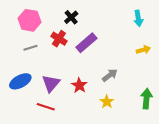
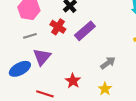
purple triangle: (51, 83) -> (42, 57), moved
red star: (79, 85) -> (73, 81), moved

